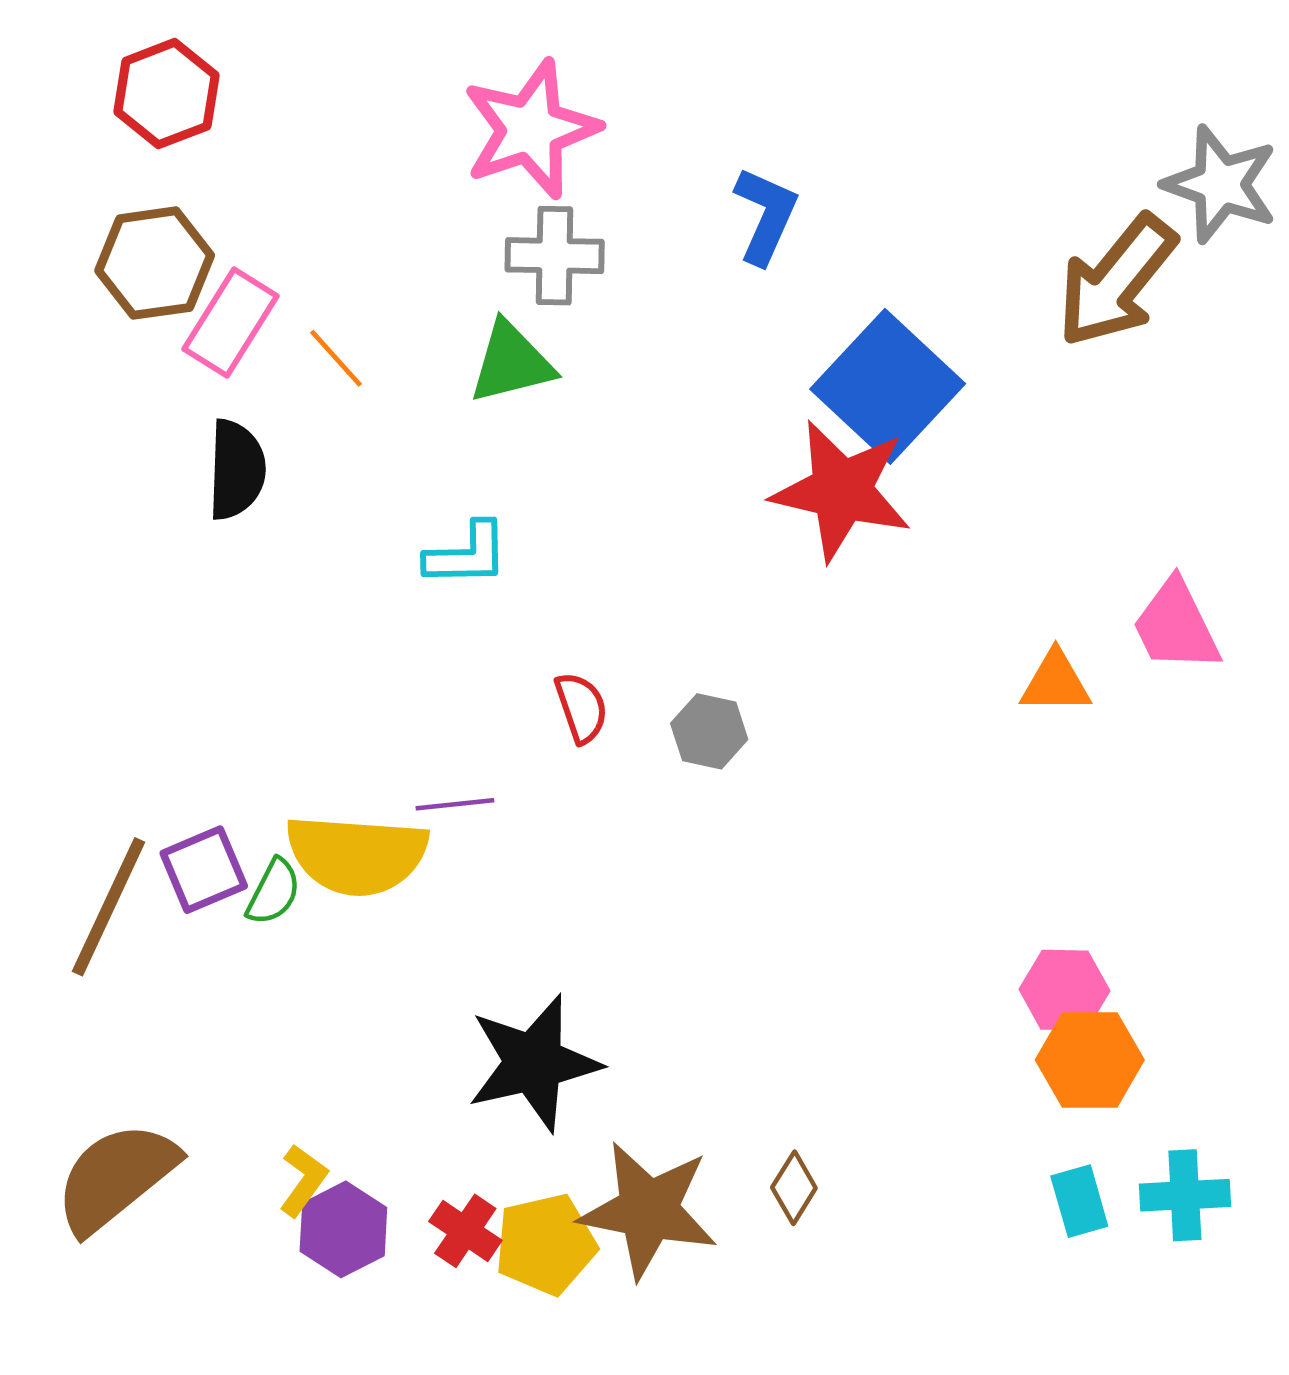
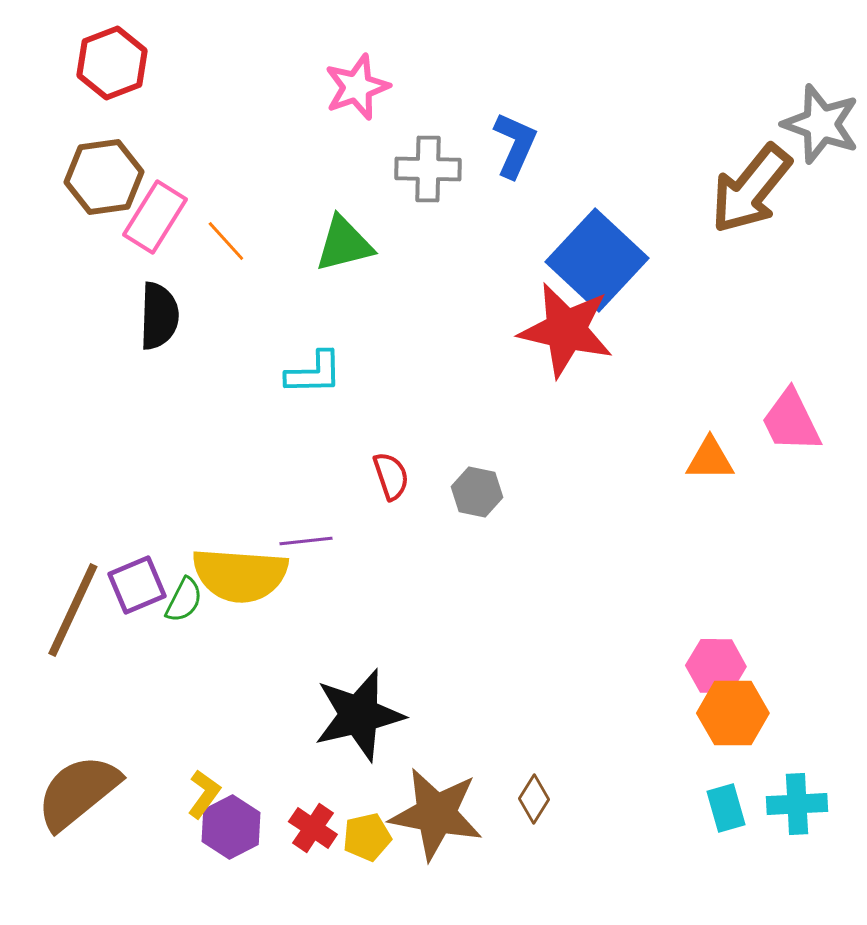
pink star: (531, 129) -> (357, 87), size x0.7
gray cross: (555, 256) -> (428, 169), moved
yellow pentagon: (546, 1244) -> (367, 837), size x0.7

